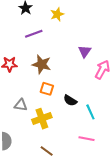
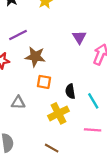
purple line: (34, 34) -> (18, 35), moved
black semicircle: (70, 100) -> (70, 91), turned 56
yellow cross: (42, 119) -> (58, 113), moved

